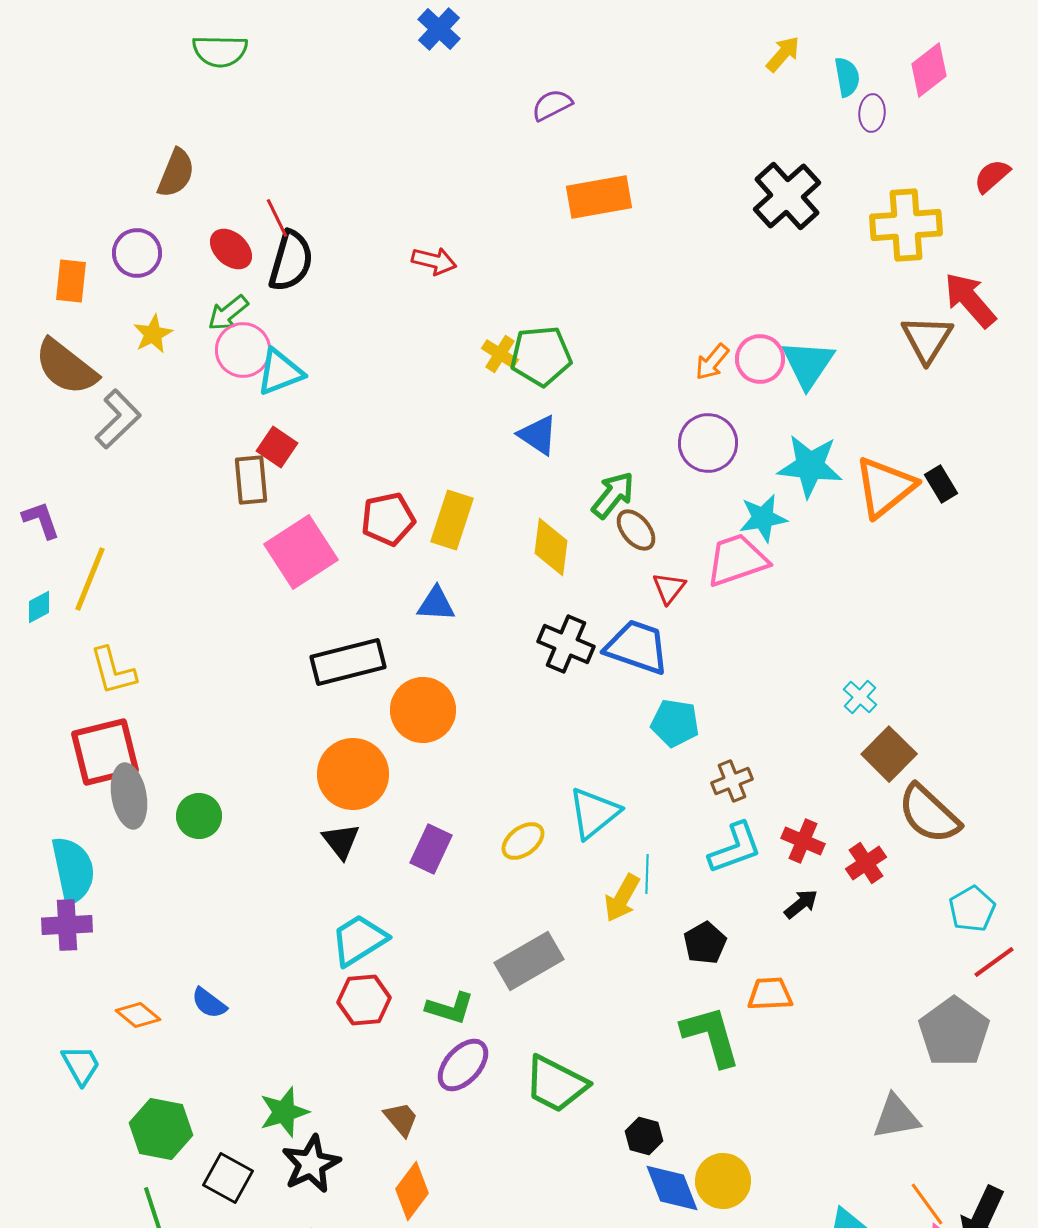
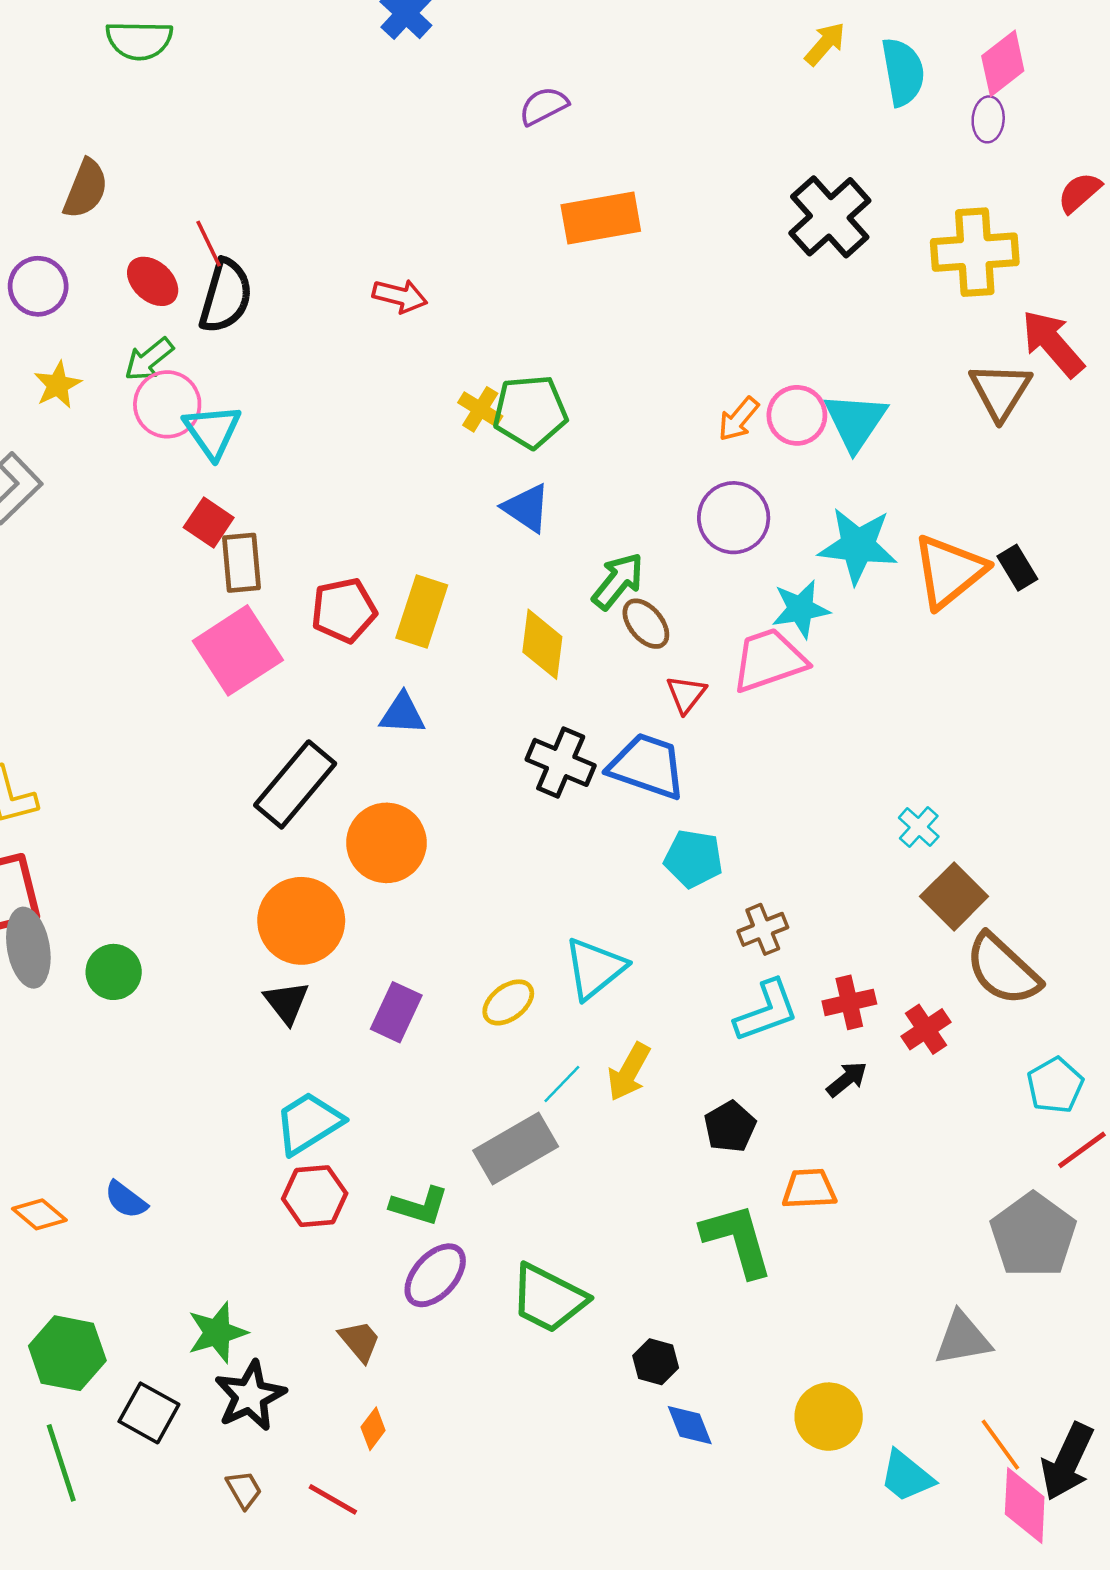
cyan semicircle: (847, 77) -> (903, 72), size x1.4
purple ellipse: (872, 113) -> (988, 119), moved
cyan triangle: (280, 372) -> (212, 431), turned -44
brown rectangle: (251, 480) -> (242, 563), moved
black rectangle: (348, 662) -> (295, 784), turned -36
red cross: (803, 841) -> (849, 1002), turned -36
cyan line: (647, 874) -> (562, 1084), moved, turned 42
yellow circle: (723, 1181) -> (829, 1417), moved
blue diamond: (672, 1188) -> (690, 1425), size x0.7
orange diamond: (412, 1191) -> (373, 1429), size x0.6

